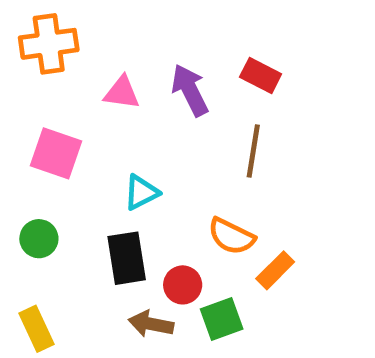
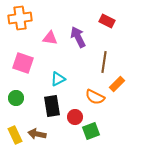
red rectangle: (261, 75) -> (107, 21), moved
orange rectangle: (275, 270) -> (117, 84), moved
brown arrow: (151, 324) -> (37, 134), moved

